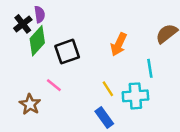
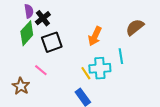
black cross: (23, 24) -> (43, 18), moved
cyan cross: (135, 96) -> (100, 68), moved

